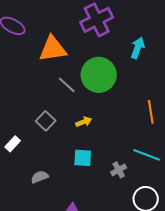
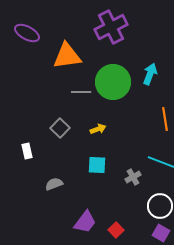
cyan arrow: (138, 48) -> (150, 74), moved
gray line: (67, 85) -> (81, 92), turned -42
white rectangle: (13, 144) -> (27, 151), turned -56

